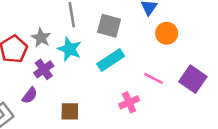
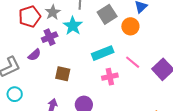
gray square: (109, 26) -> (107, 14), turned 30
orange circle: (167, 33) -> (130, 26), moved
cyan rectangle: (111, 60) -> (103, 53), moved

